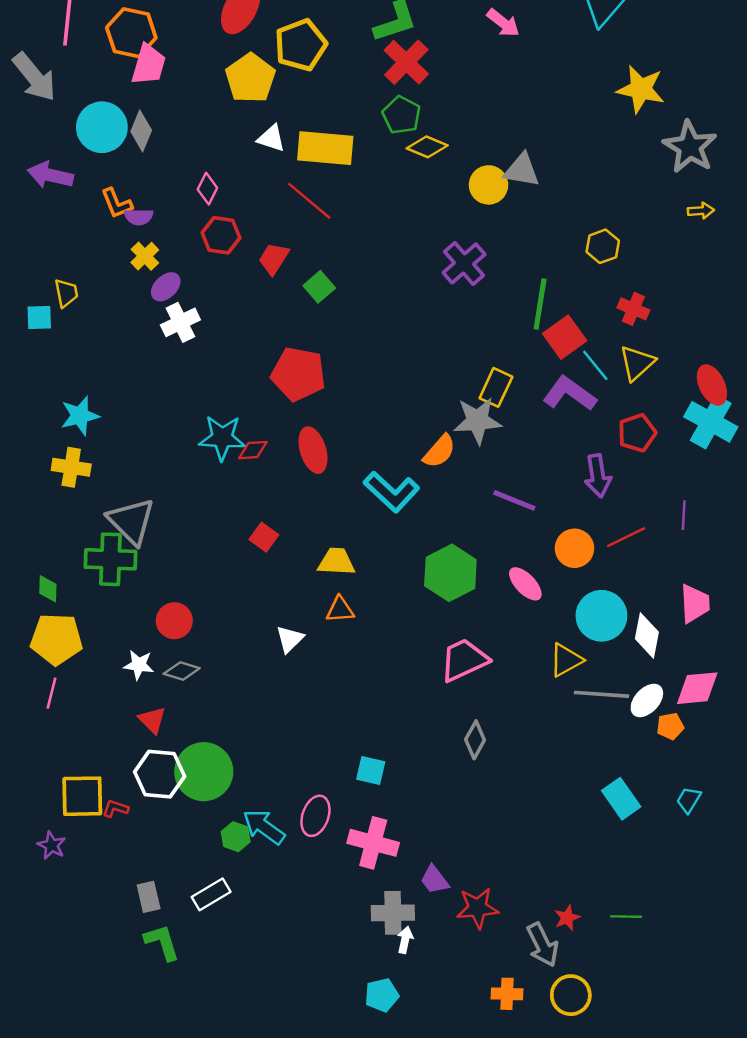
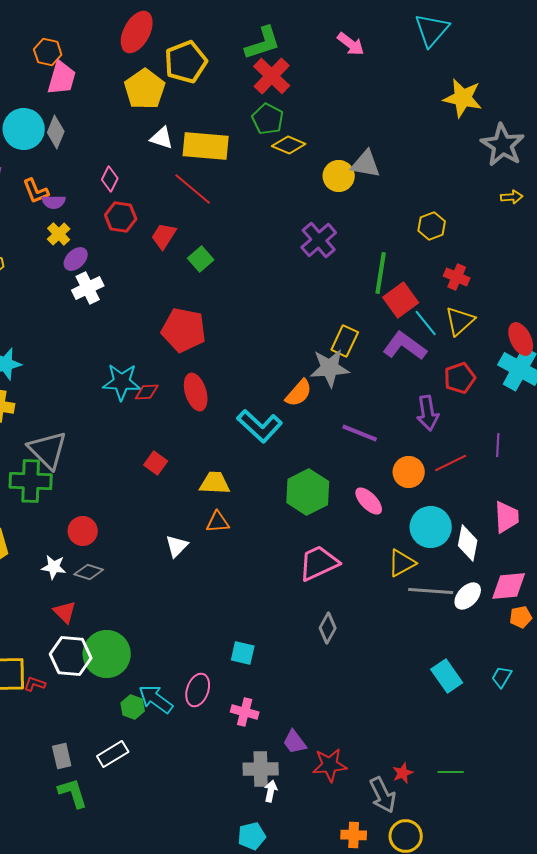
orange hexagon: (131, 33) -> (48, 52), size x0.7
orange pentagon: (670, 726) -> (521, 617), moved
pink cross: (373, 843) -> (245, 712), size x0.7

